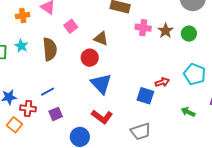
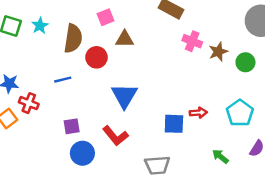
brown triangle: (101, 39) -> (125, 39), moved, turned -35
red circle: (90, 58) -> (97, 57), moved
blue line: (48, 92) -> (63, 80), moved
blue square: (145, 96) -> (174, 124), turned -30
purple square: (56, 114) -> (72, 126), moved

